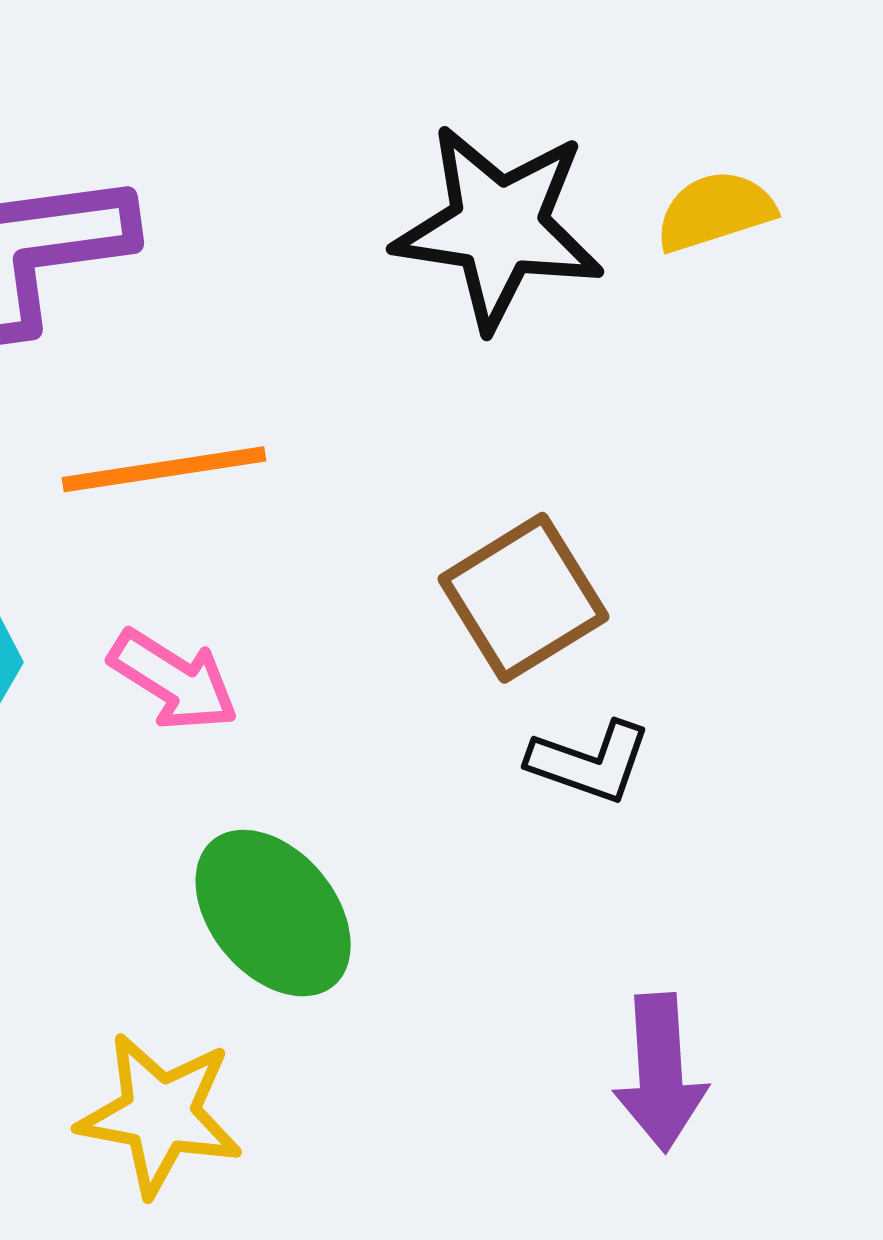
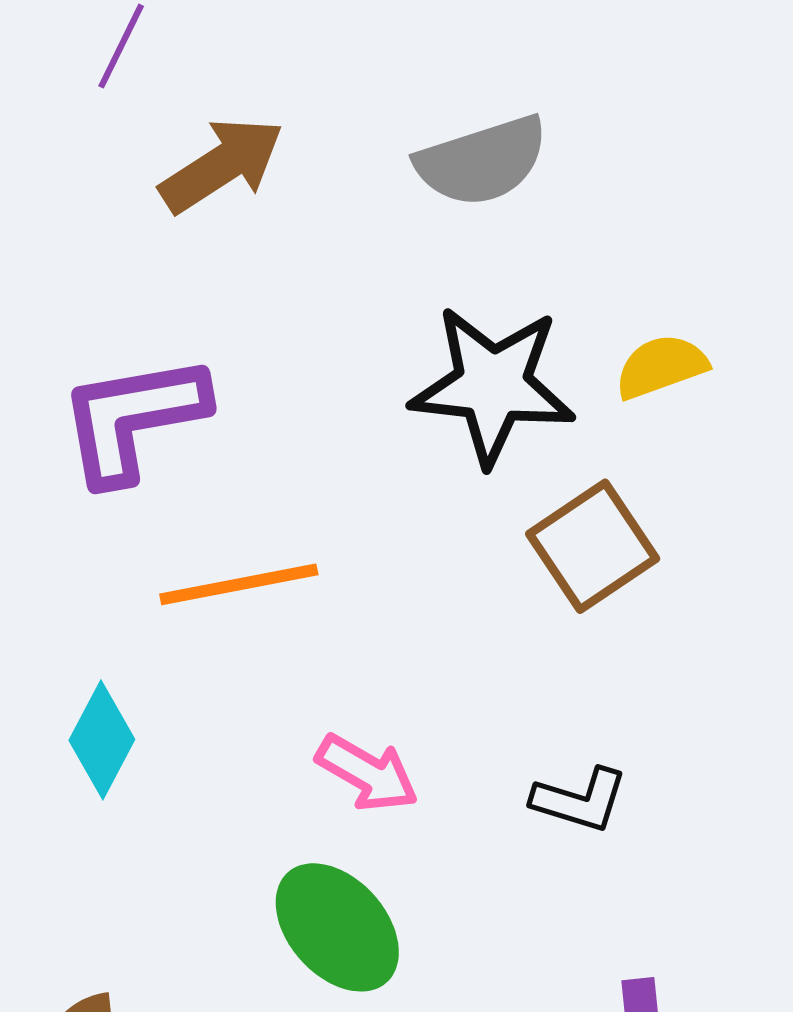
brown square: (523, 598) -> (593, 546), moved
pink arrow: (174, 680) -> (367, 773), moved

